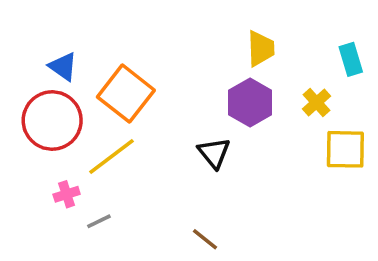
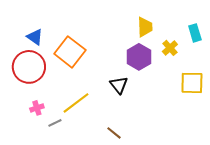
yellow cross: (317, 103) -> (170, 48), moved
yellow line: (112, 156) -> (76, 103), moved

